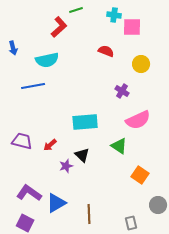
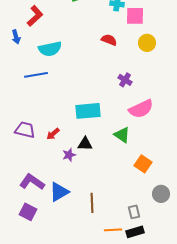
red L-shape: (59, 27) -> (35, 16), moved
yellow circle: (141, 64) -> (147, 43), moved
black triangle: (82, 155) -> (85, 144), turned -42

